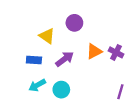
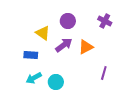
purple cross: (116, 52) -> (105, 21), moved
purple arrow: (65, 59) -> (64, 45), moved
purple line: (120, 92) -> (104, 73), moved

